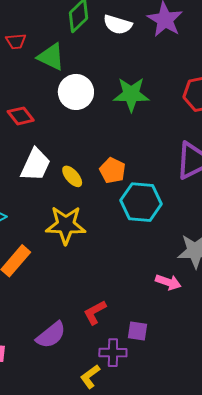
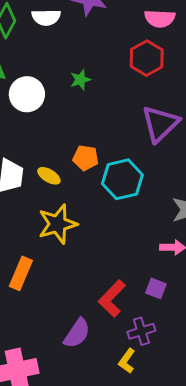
green star: (131, 94) -> (80, 80), size x0.6
red L-shape: (95, 312) -> (112, 298), size x1.4
purple square: (138, 331) -> (156, 288), moved, turned 30

